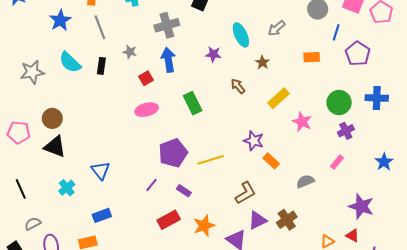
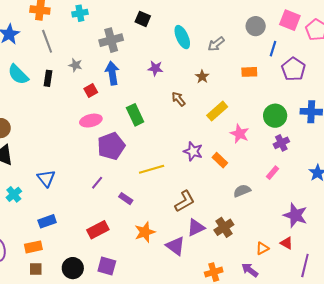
cyan ellipse: (241, 35) -> (182, 37), moved
purple pentagon: (173, 153) -> (111, 146), moved
orange rectangle: (271, 161) -> (220, 160), moved
purple line: (151, 185) -> (97, 183), moved
red rectangle: (169, 220) -> (98, 230), moved

